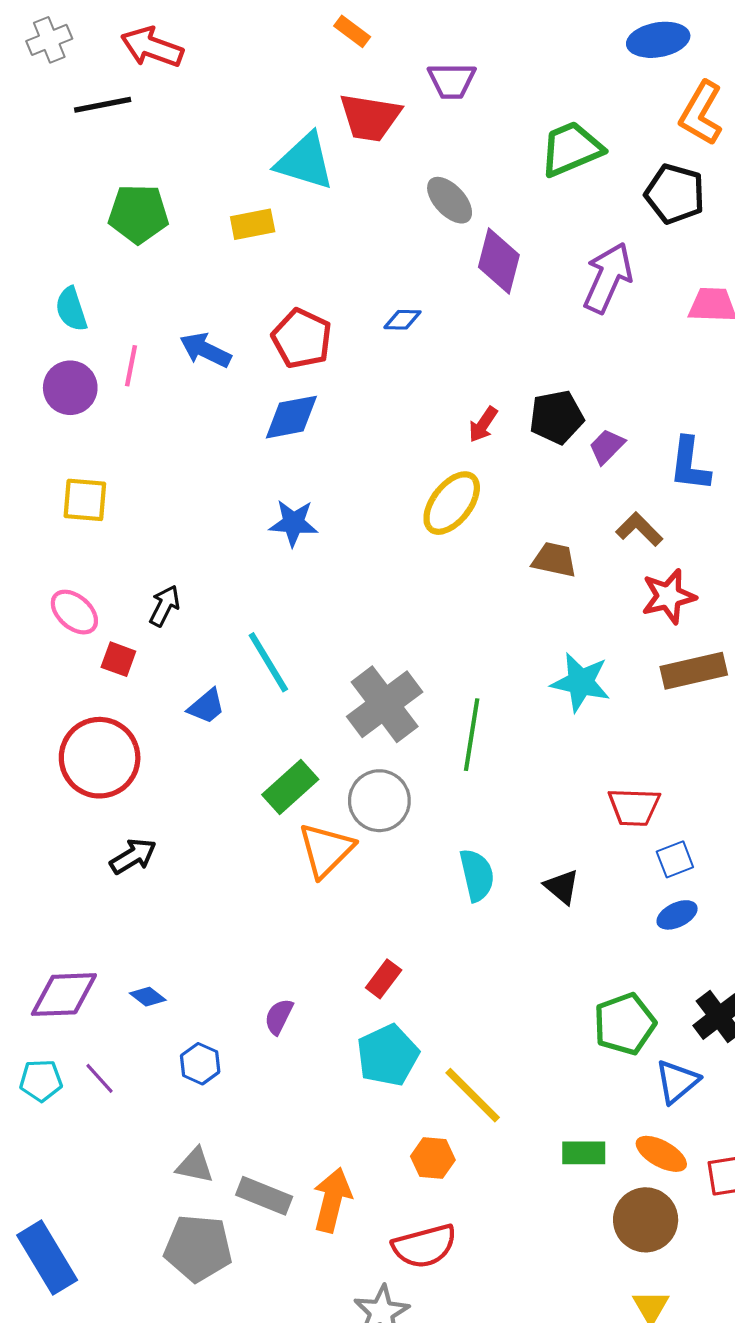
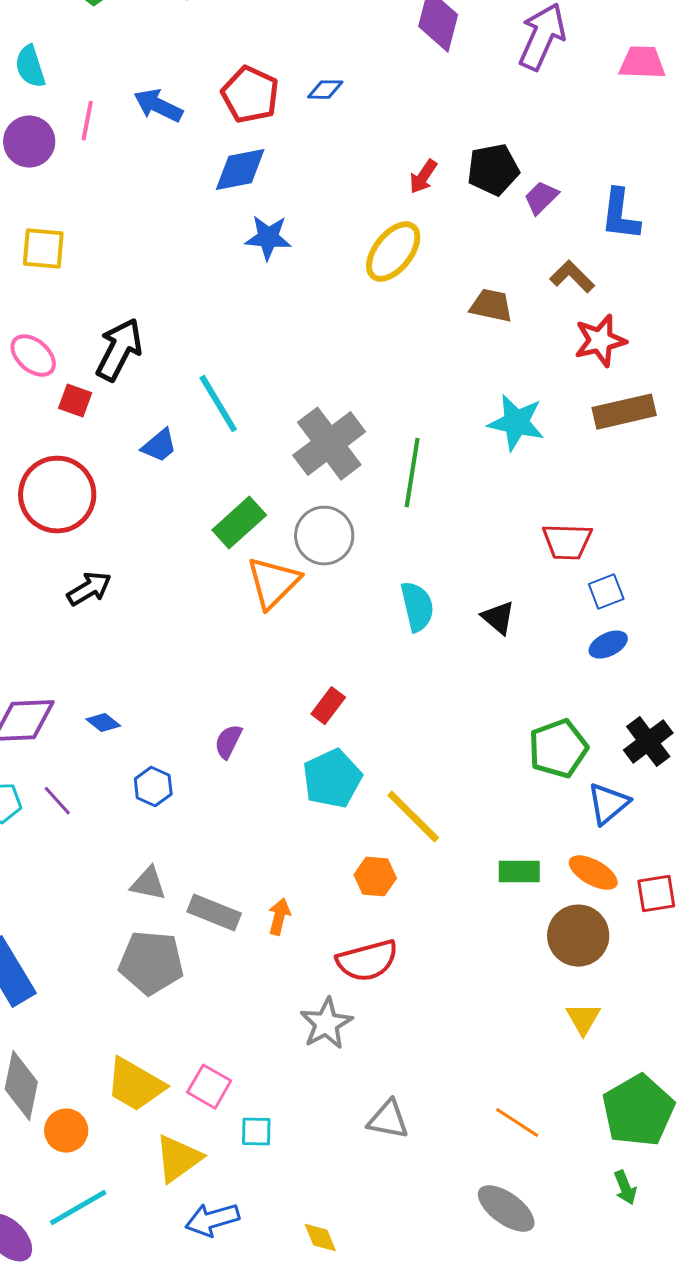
blue diamond: (402, 320) -> (325, 90), moved
blue star: (293, 523) -> (268, 238), moved
black arrow: (165, 606) -> (119, 350), size x1.6
orange arrow: (332, 1200) -> (279, 917), size x0.6

